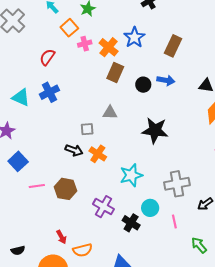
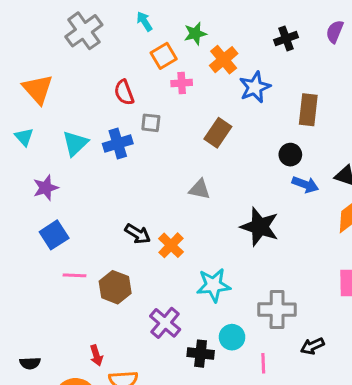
brown rectangle: (173, 46) -> (308, 110), turned -30
orange cross: (109, 47) -> (224, 60), moved
red semicircle: (47, 57) -> (124, 92), turned -66
blue arrow: (166, 80) -> (305, 184), moved
black circle: (143, 85) -> (290, 155), moved
cyan triangle: (21, 97) -> (75, 143), turned 42
gray square: (87, 129) -> (151, 123), moved
black cross: (131, 223) -> (201, 354), turned -36

